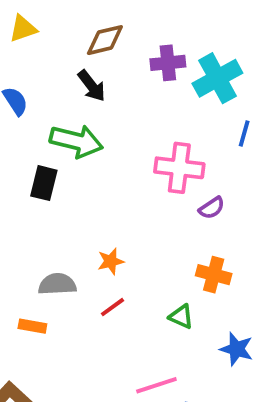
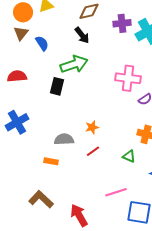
green arrow: (76, 141) -> (74, 64), turned -32

